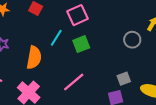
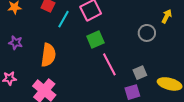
cyan line: (56, 38) -> (63, 19), moved
pink line: (74, 82) -> (109, 64), moved, turned -75

